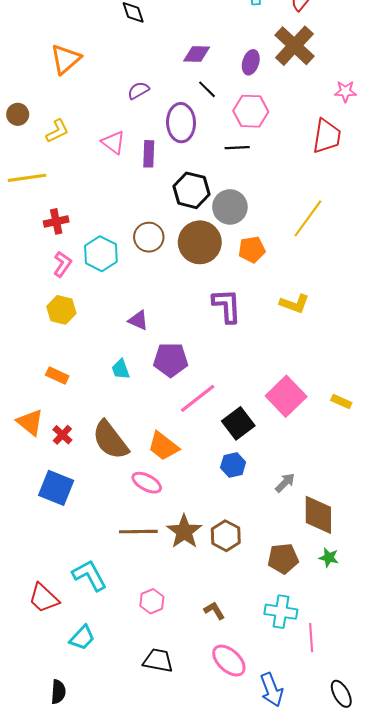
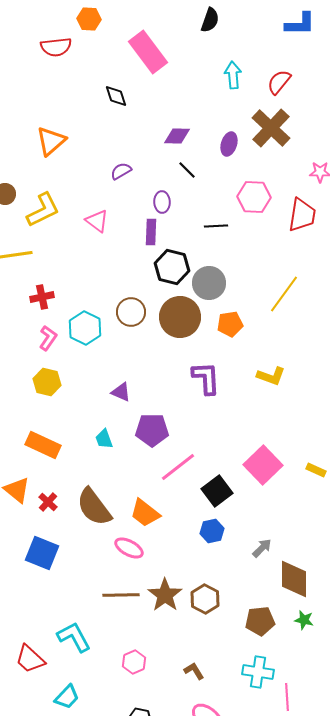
pink hexagon: (251, 111) -> (254, 197), moved
purple ellipse: (181, 123) -> (162, 202), size x0.6
yellow L-shape: (57, 131) -> (43, 210), size x1.5
purple rectangle: (149, 154) -> (151, 232), moved
orange rectangle: (57, 375) -> (43, 445), size x1.6

